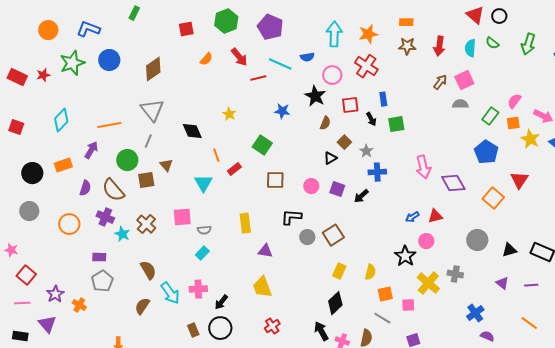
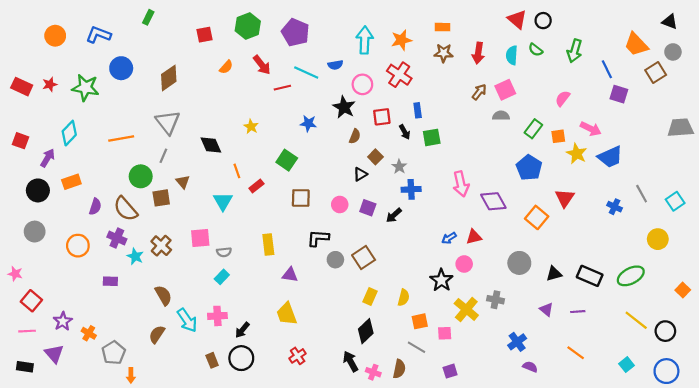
green star: (72, 63) -> (85, 88), moved, turned 30
pink semicircle: (514, 101) -> (563, 98), moved
purple arrow: (91, 150) -> (48, 158), moved
gray pentagon: (102, 281) -> (114, 353), moved

